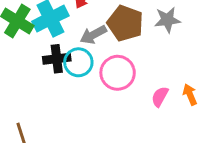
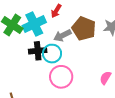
pink circle: (118, 73) -> (61, 77), moved

